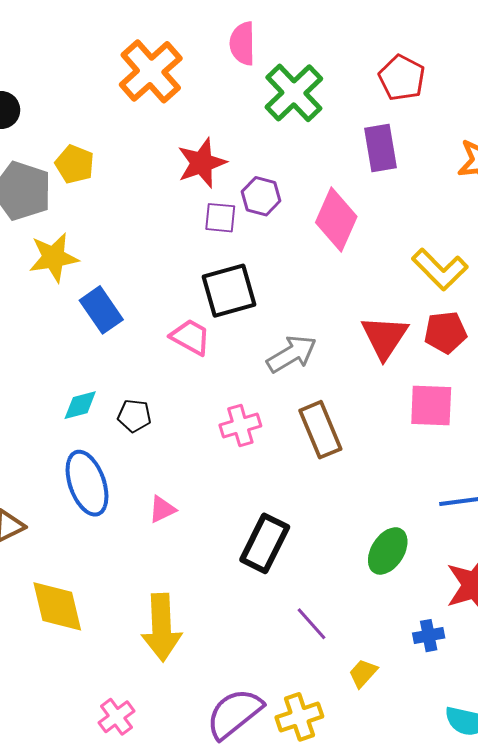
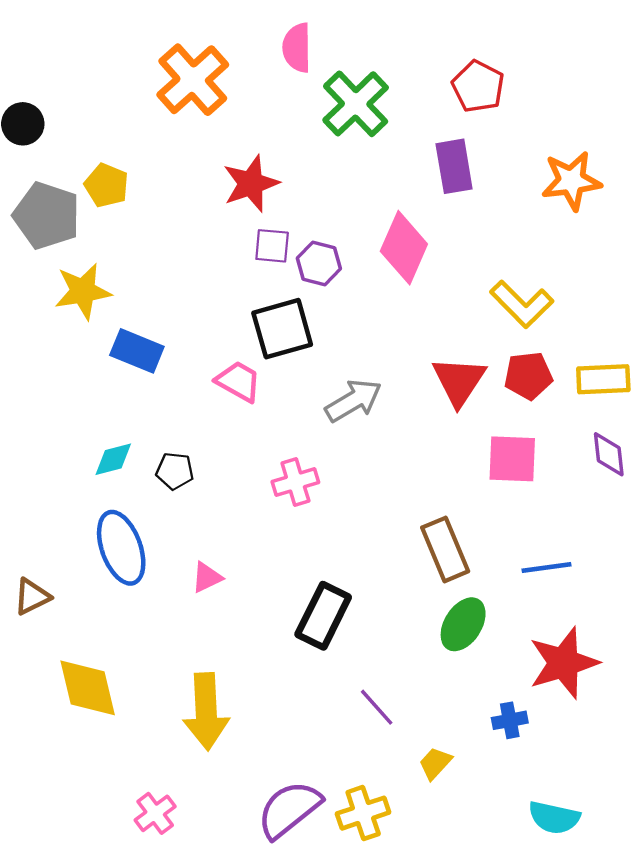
purple hexagon: (261, 196) -> (319, 263), moved
blue rectangle: (101, 310) -> (137, 351), turned -33
brown rectangle: (320, 430) -> (445, 549), moved

